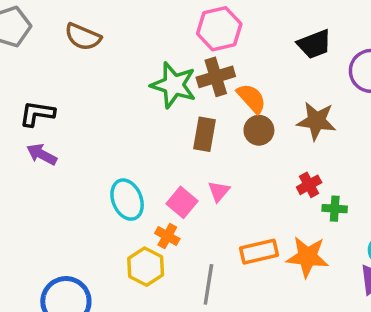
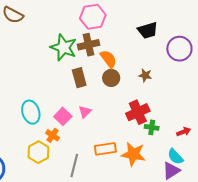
brown star: (316, 121) -> (145, 75), size x0.6
brown rectangle: (204, 134) -> (79, 78), turned -30
red cross: (309, 185) -> (138, 112), size x1.6

